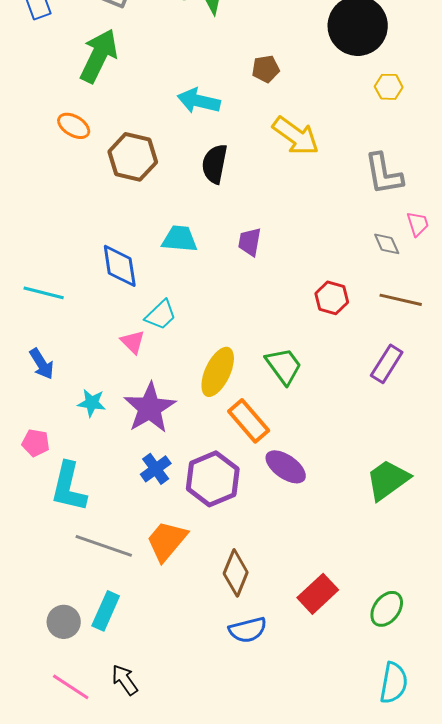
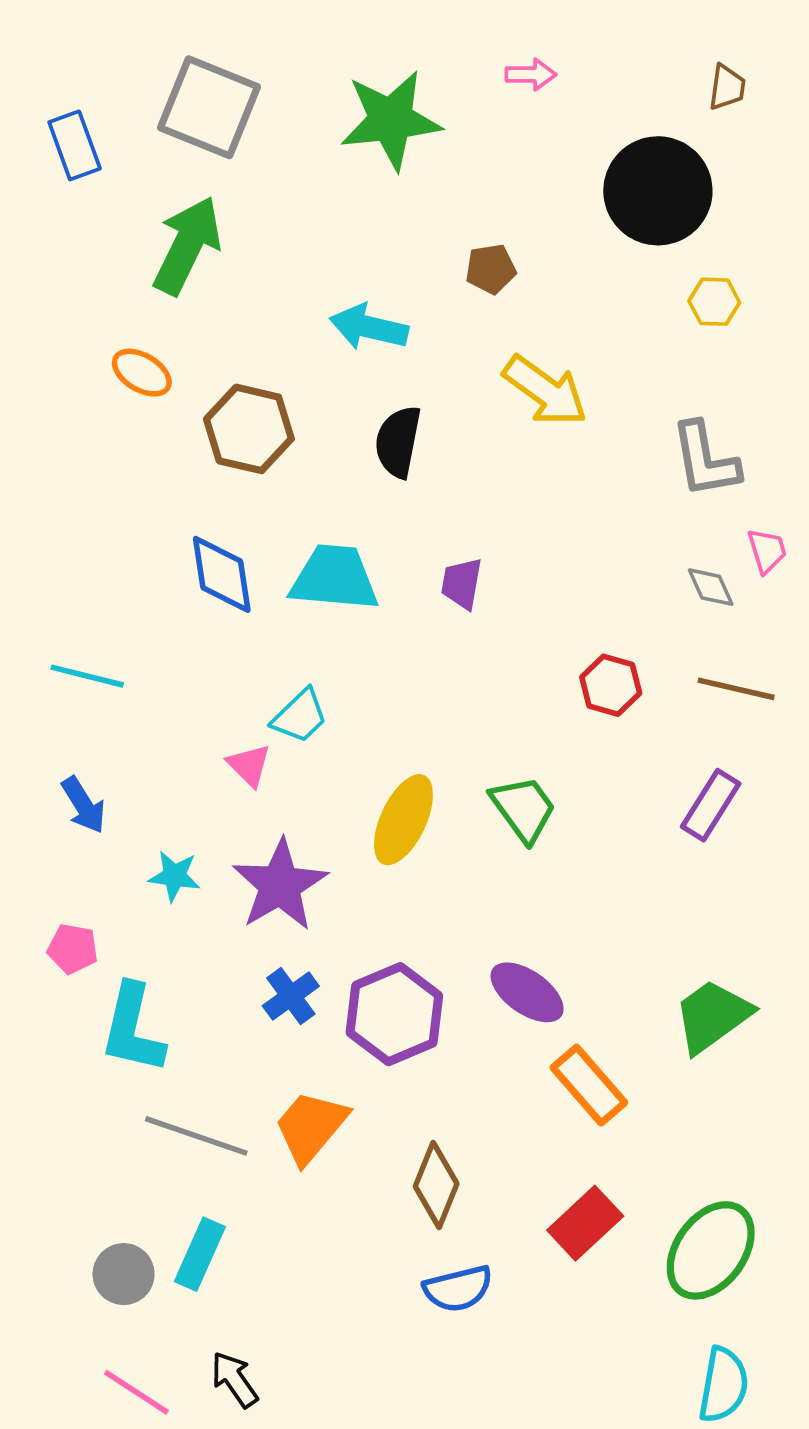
cyan trapezoid: (180, 239) -> (334, 578), size x1.4
blue diamond: (120, 266) -> (222, 574), moved
orange rectangle: (249, 421) -> (589, 1085), moved
green ellipse: (387, 609) -> (711, 1250), size x1.5

